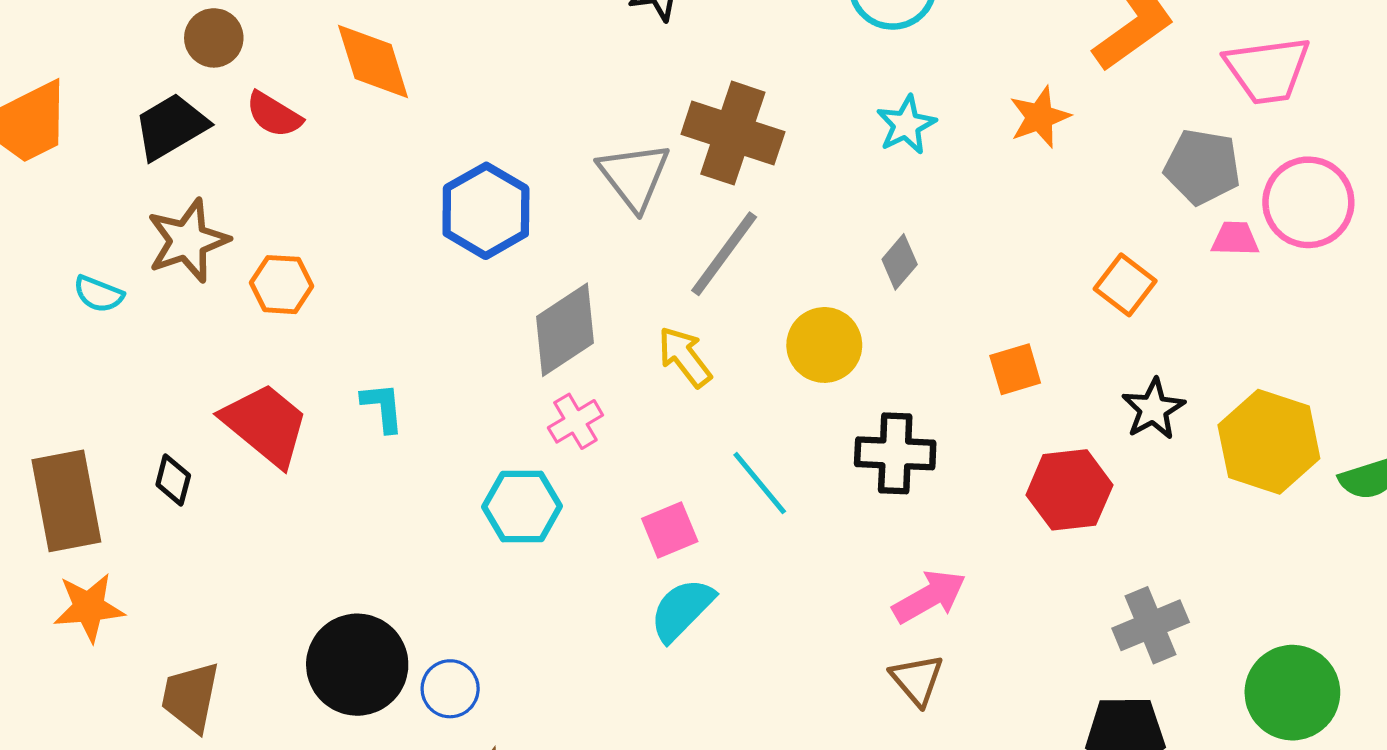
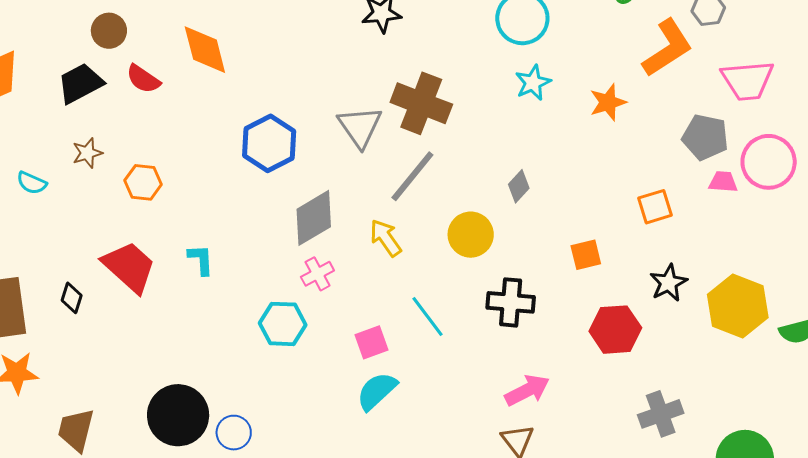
cyan star: (906, 125) -> (533, 83), moved
brown star: (188, 241) -> (87, 153), size x0.6
orange square: (1125, 285) -> (655, 207), turned 33

